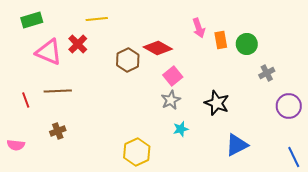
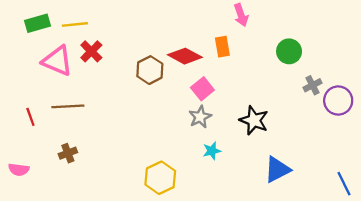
yellow line: (97, 19) -> (75, 24), moved
pink arrow: (199, 28) -> (241, 15), moved
orange rectangle: (221, 40) -> (222, 47), moved
purple circle: (289, 106) -> (338, 100), moved

